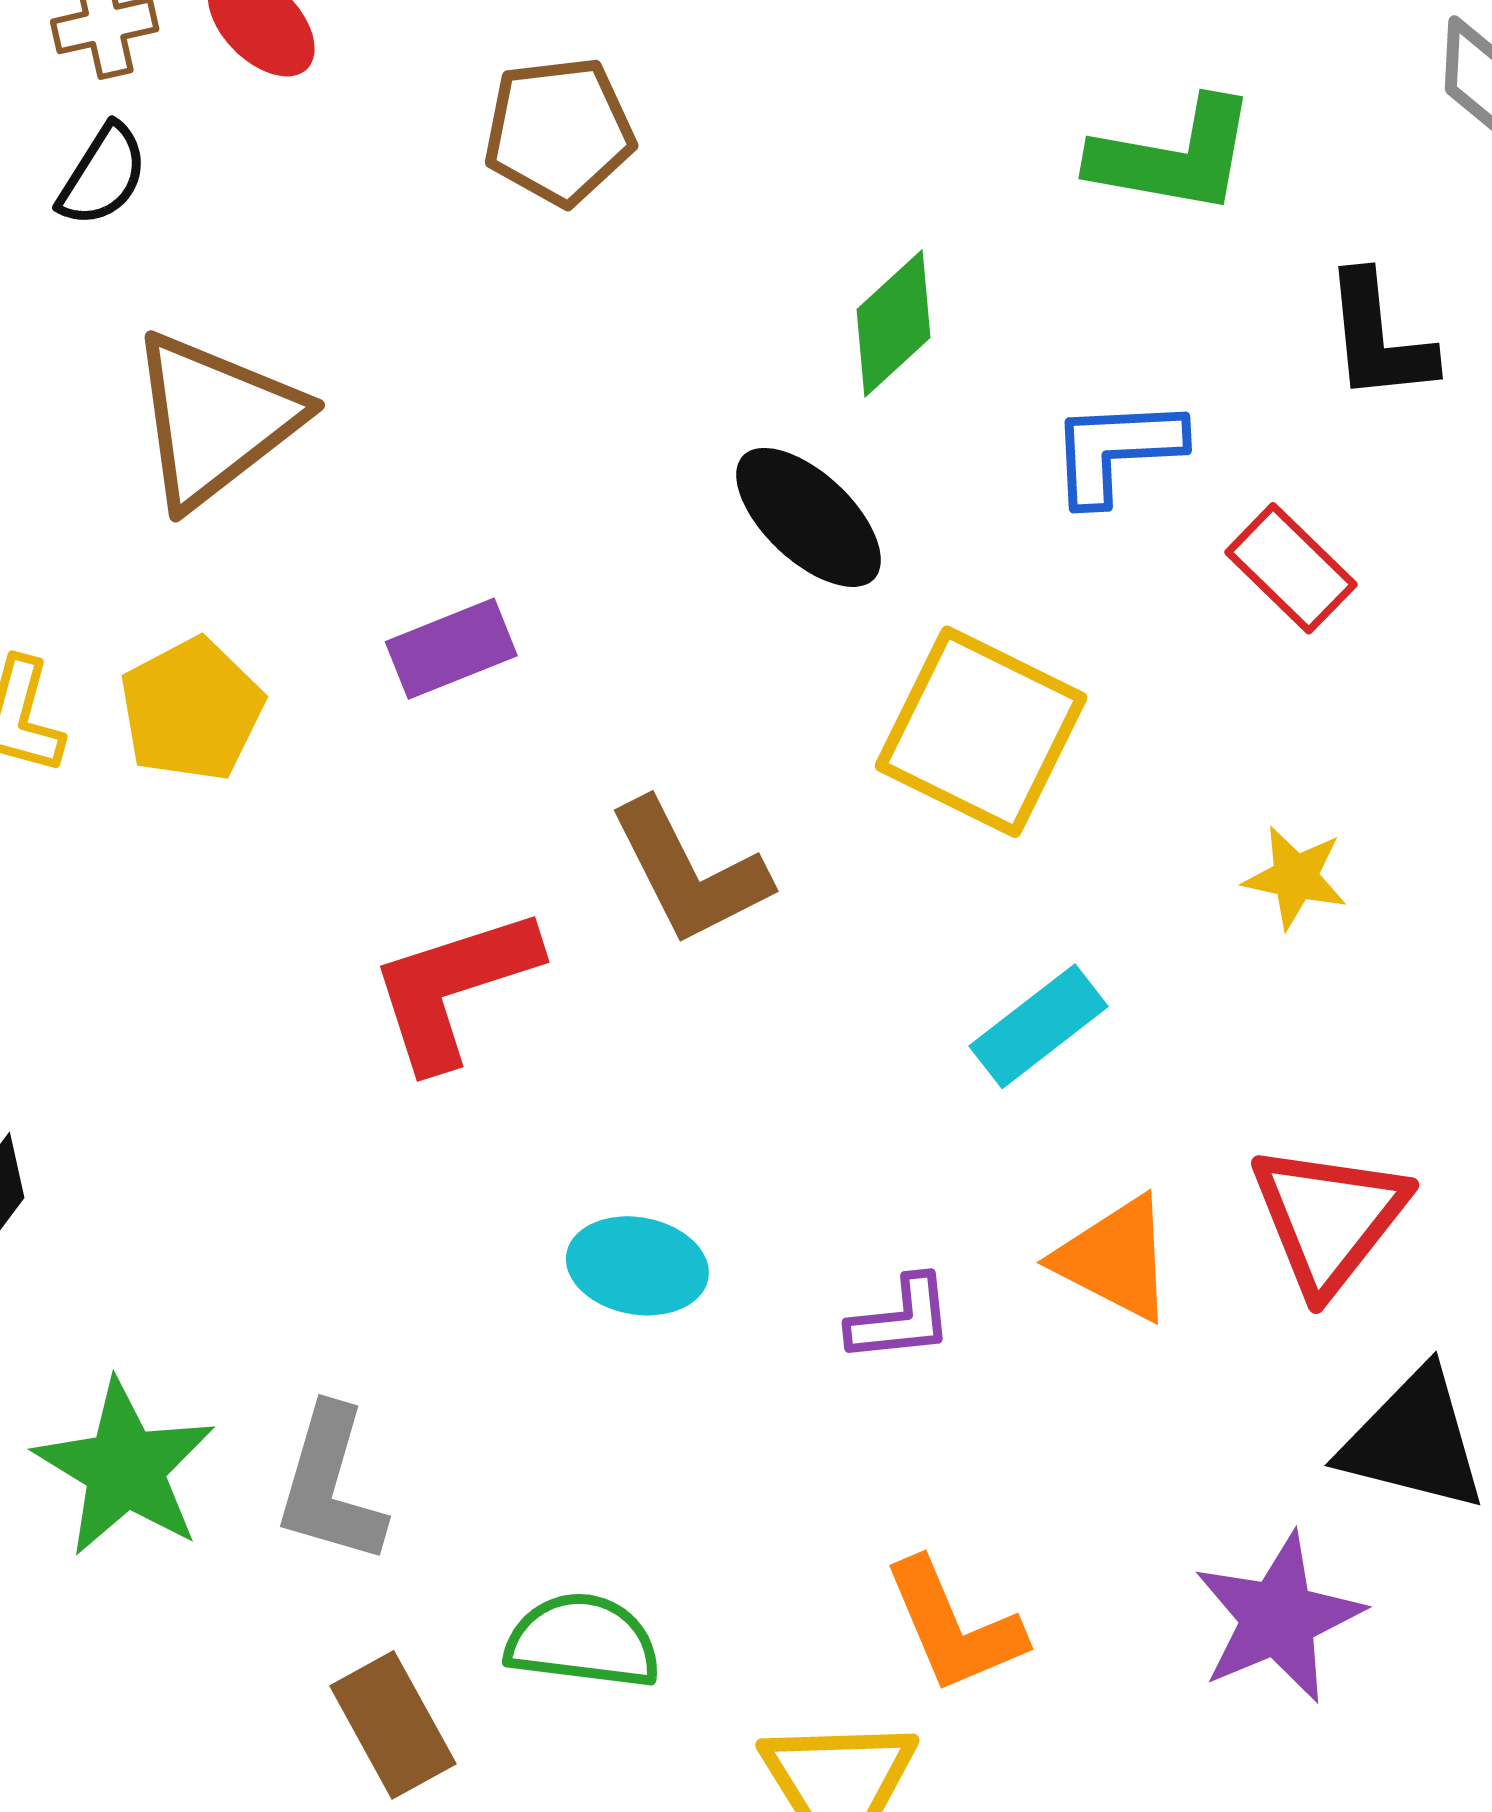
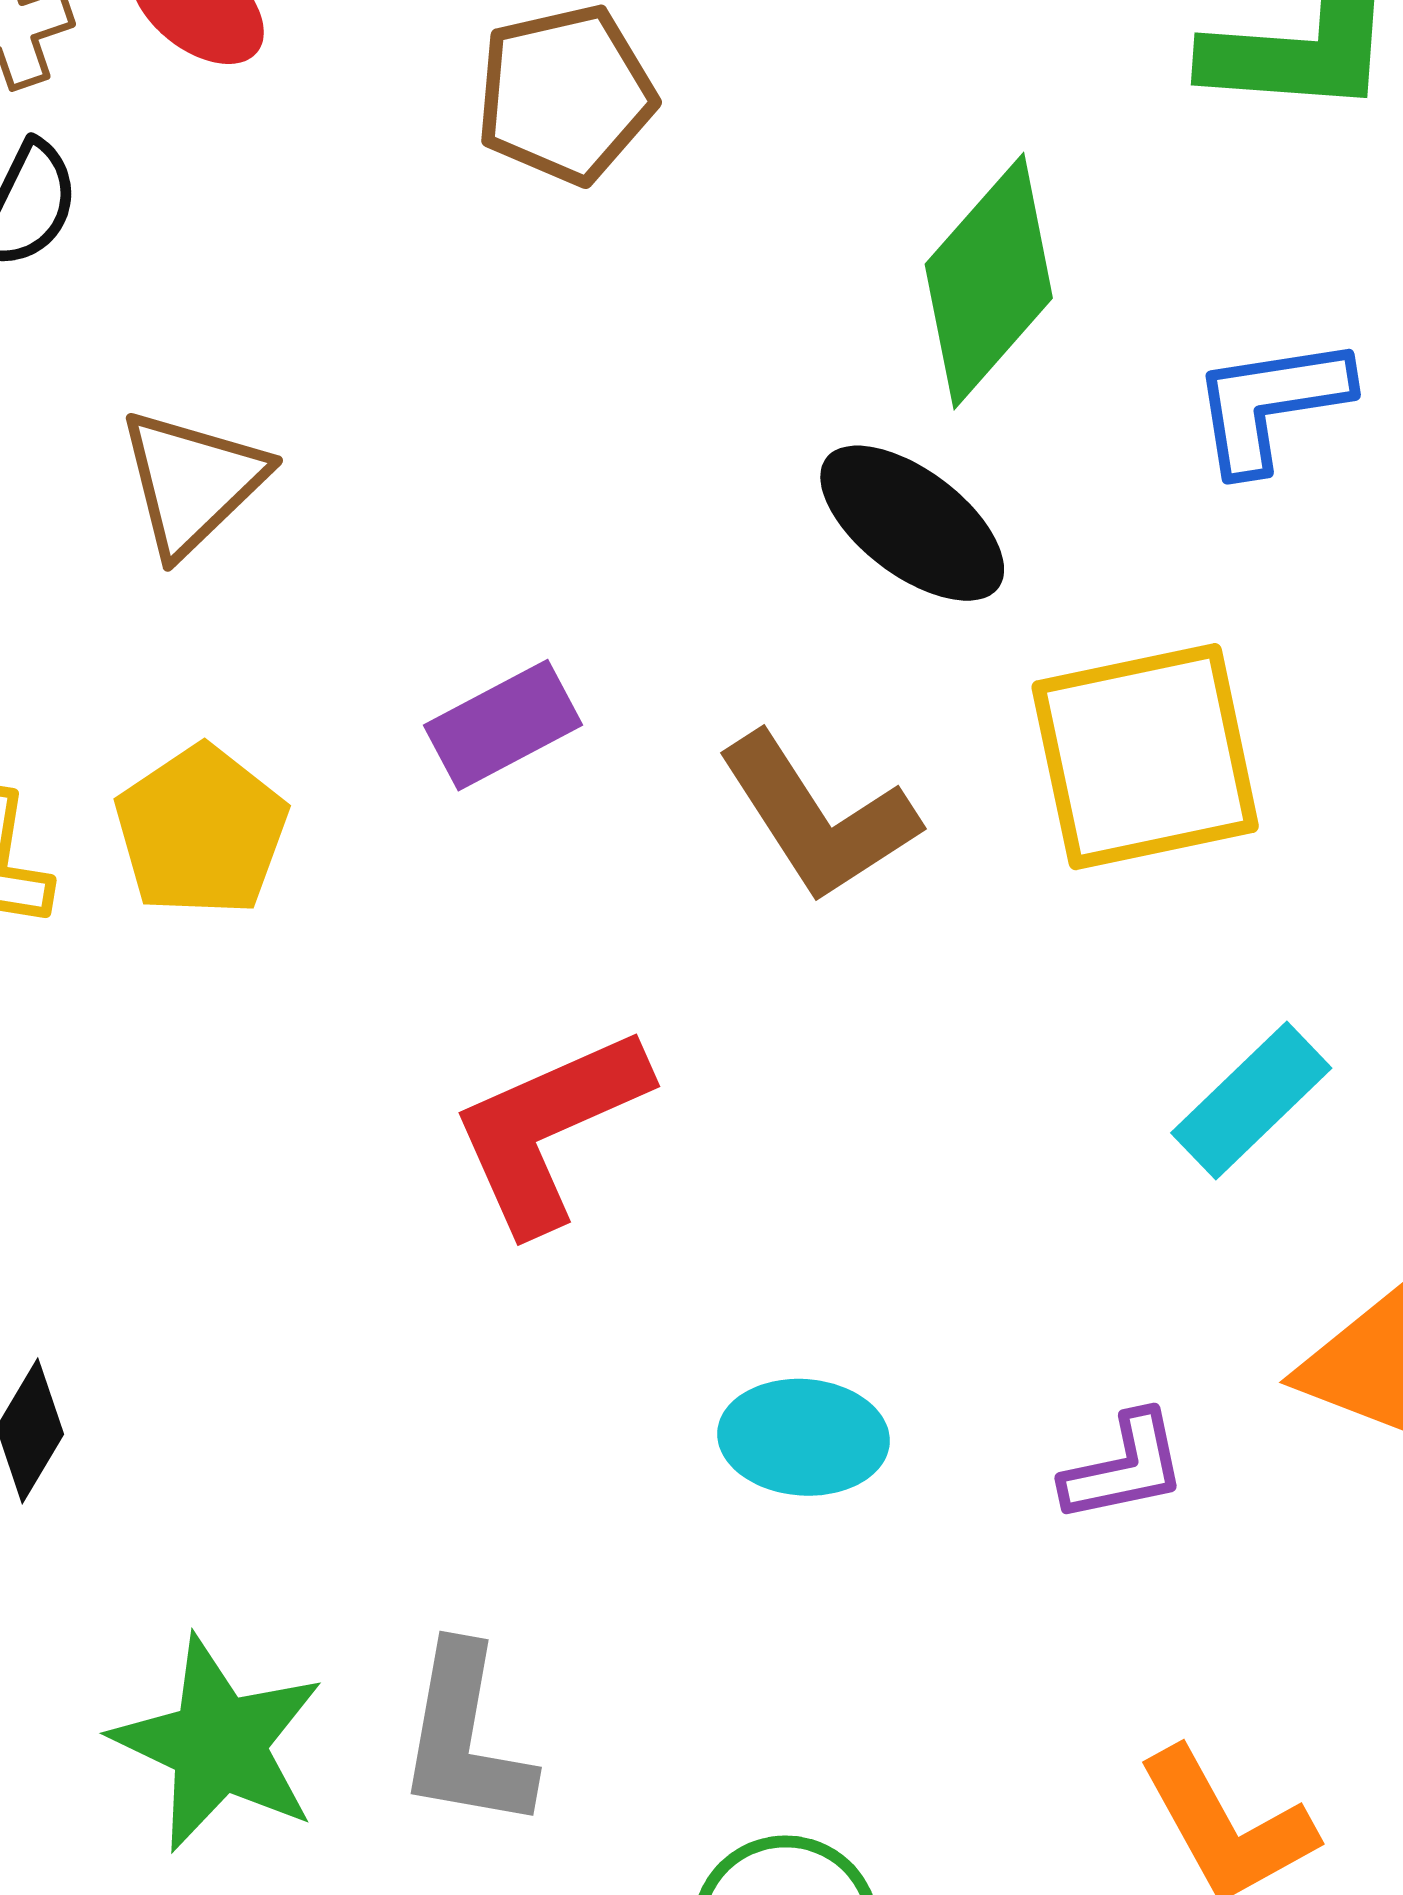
green diamond: (893, 324) -> (989, 281), size x1.4
brown triangle: (215, 419) -> (192, 482), size x0.7
yellow square: (981, 732) -> (1145, 757), turned -32
brown L-shape: (689, 872) -> (818, 818), moved

